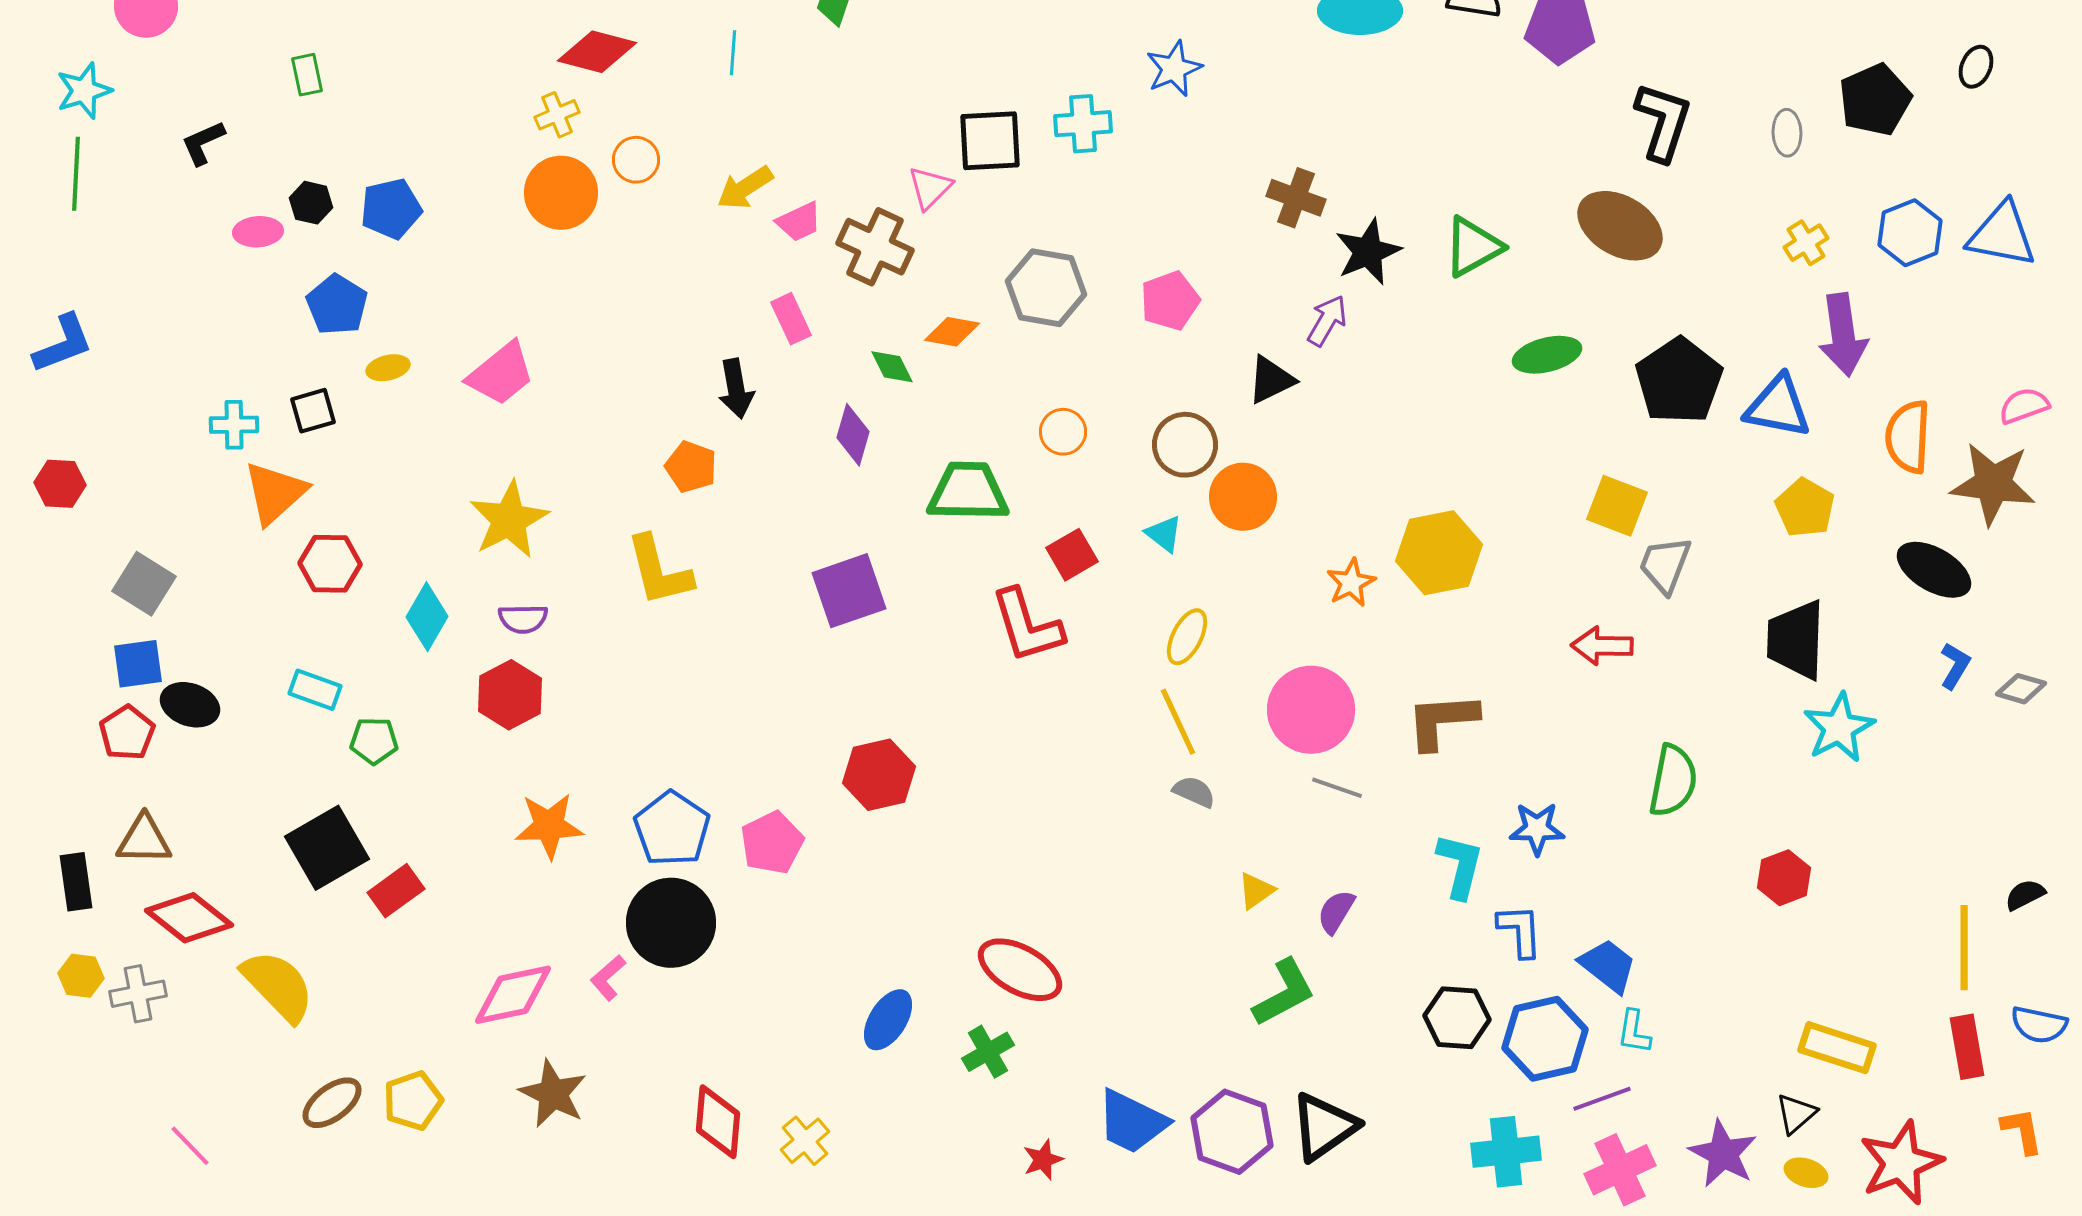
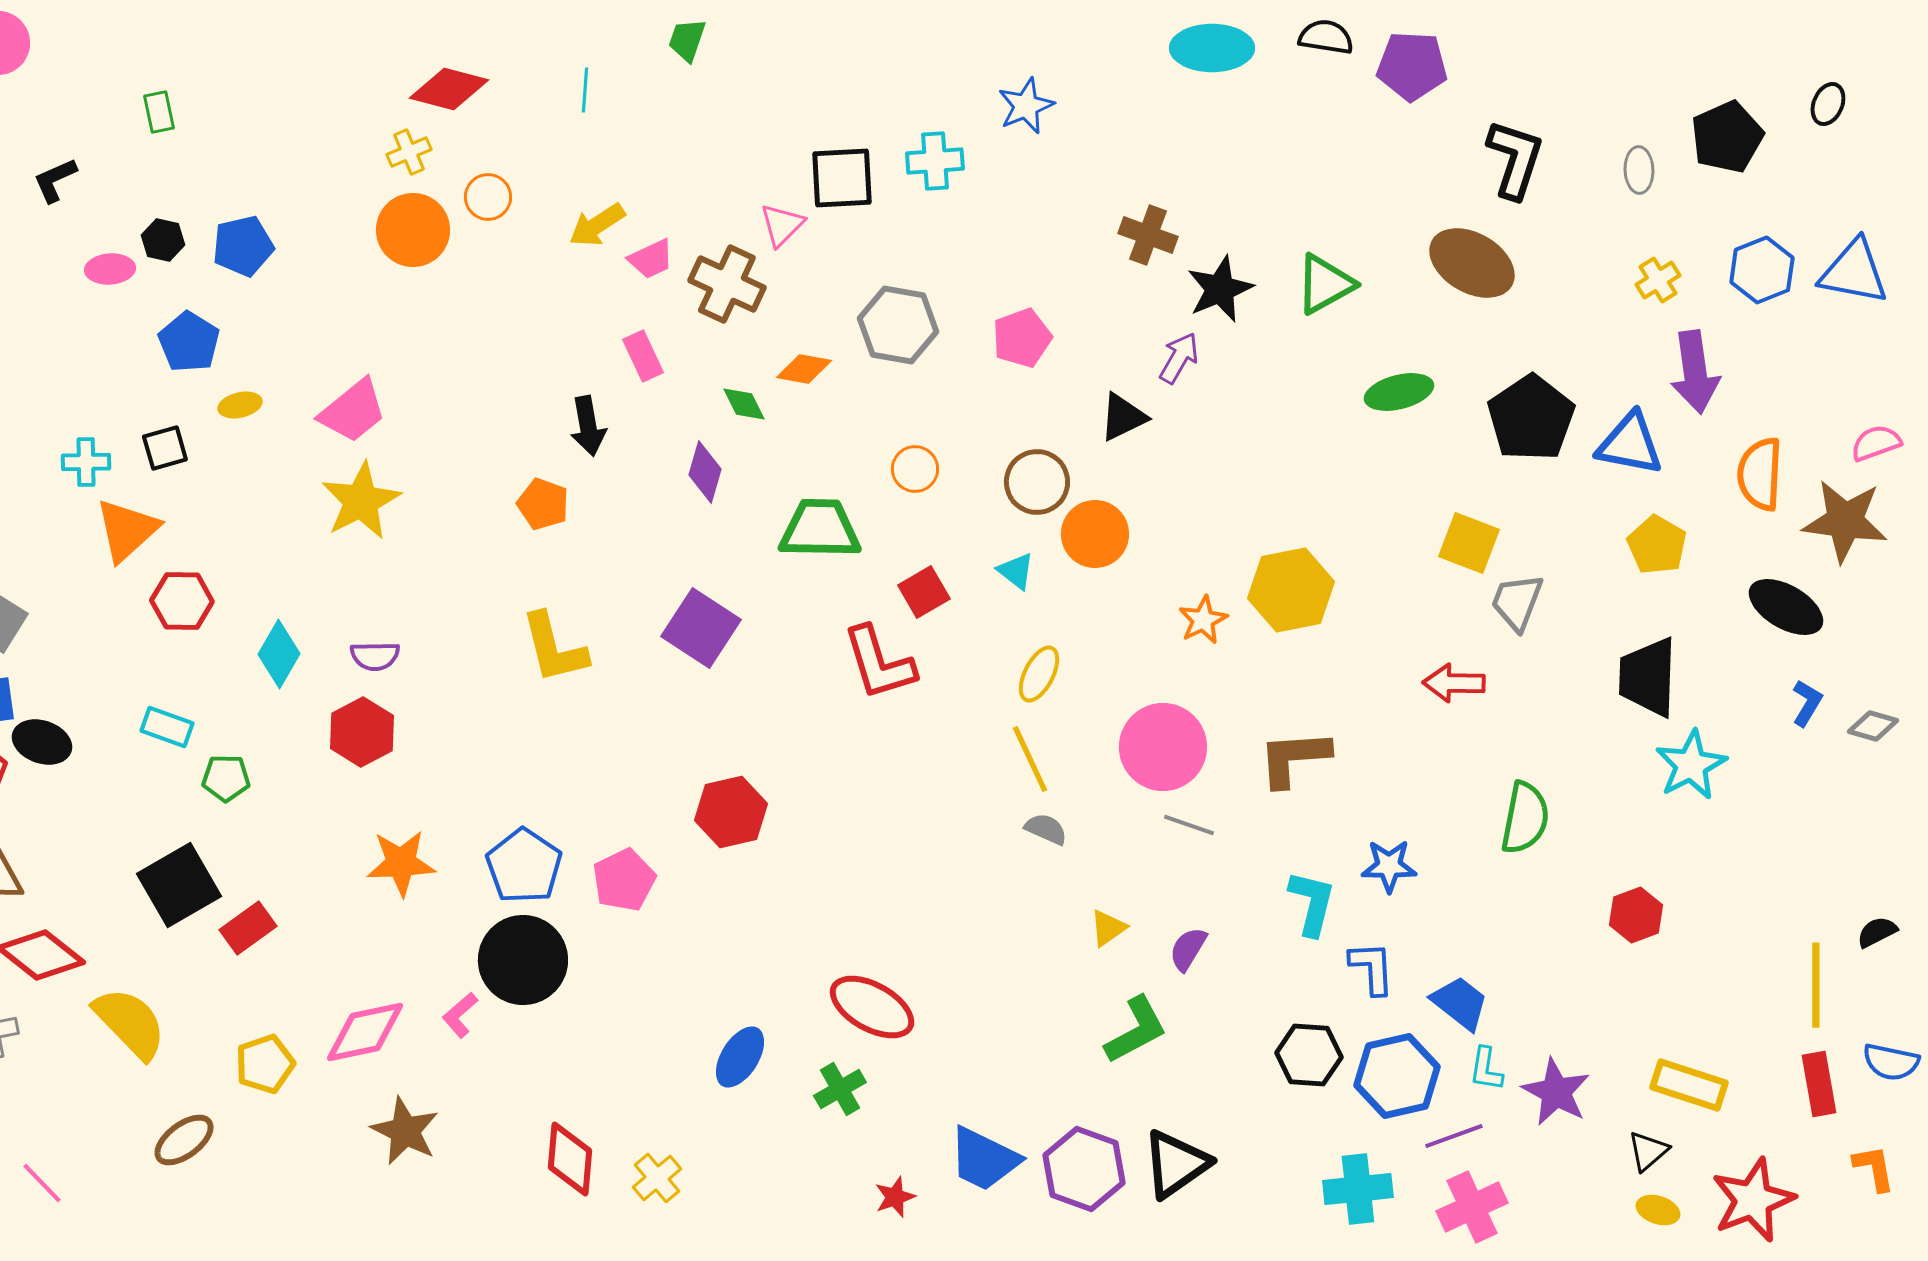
yellow star: (509, 520) -> (361, 501), moved
yellow L-shape: (659, 571) -> (554, 648), moved
purple square: (849, 591) -> (701, 628), turned -38
yellow pentagon: (413, 1101) -> (265, 1064), moved
purple star: (1723, 1154) -> (1556, 1092), moved

